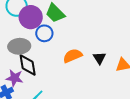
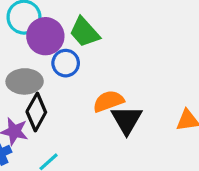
black triangle: (99, 58) -> (127, 120), moved, size x1.5
black diamond: (28, 65) -> (36, 112), turned 35

